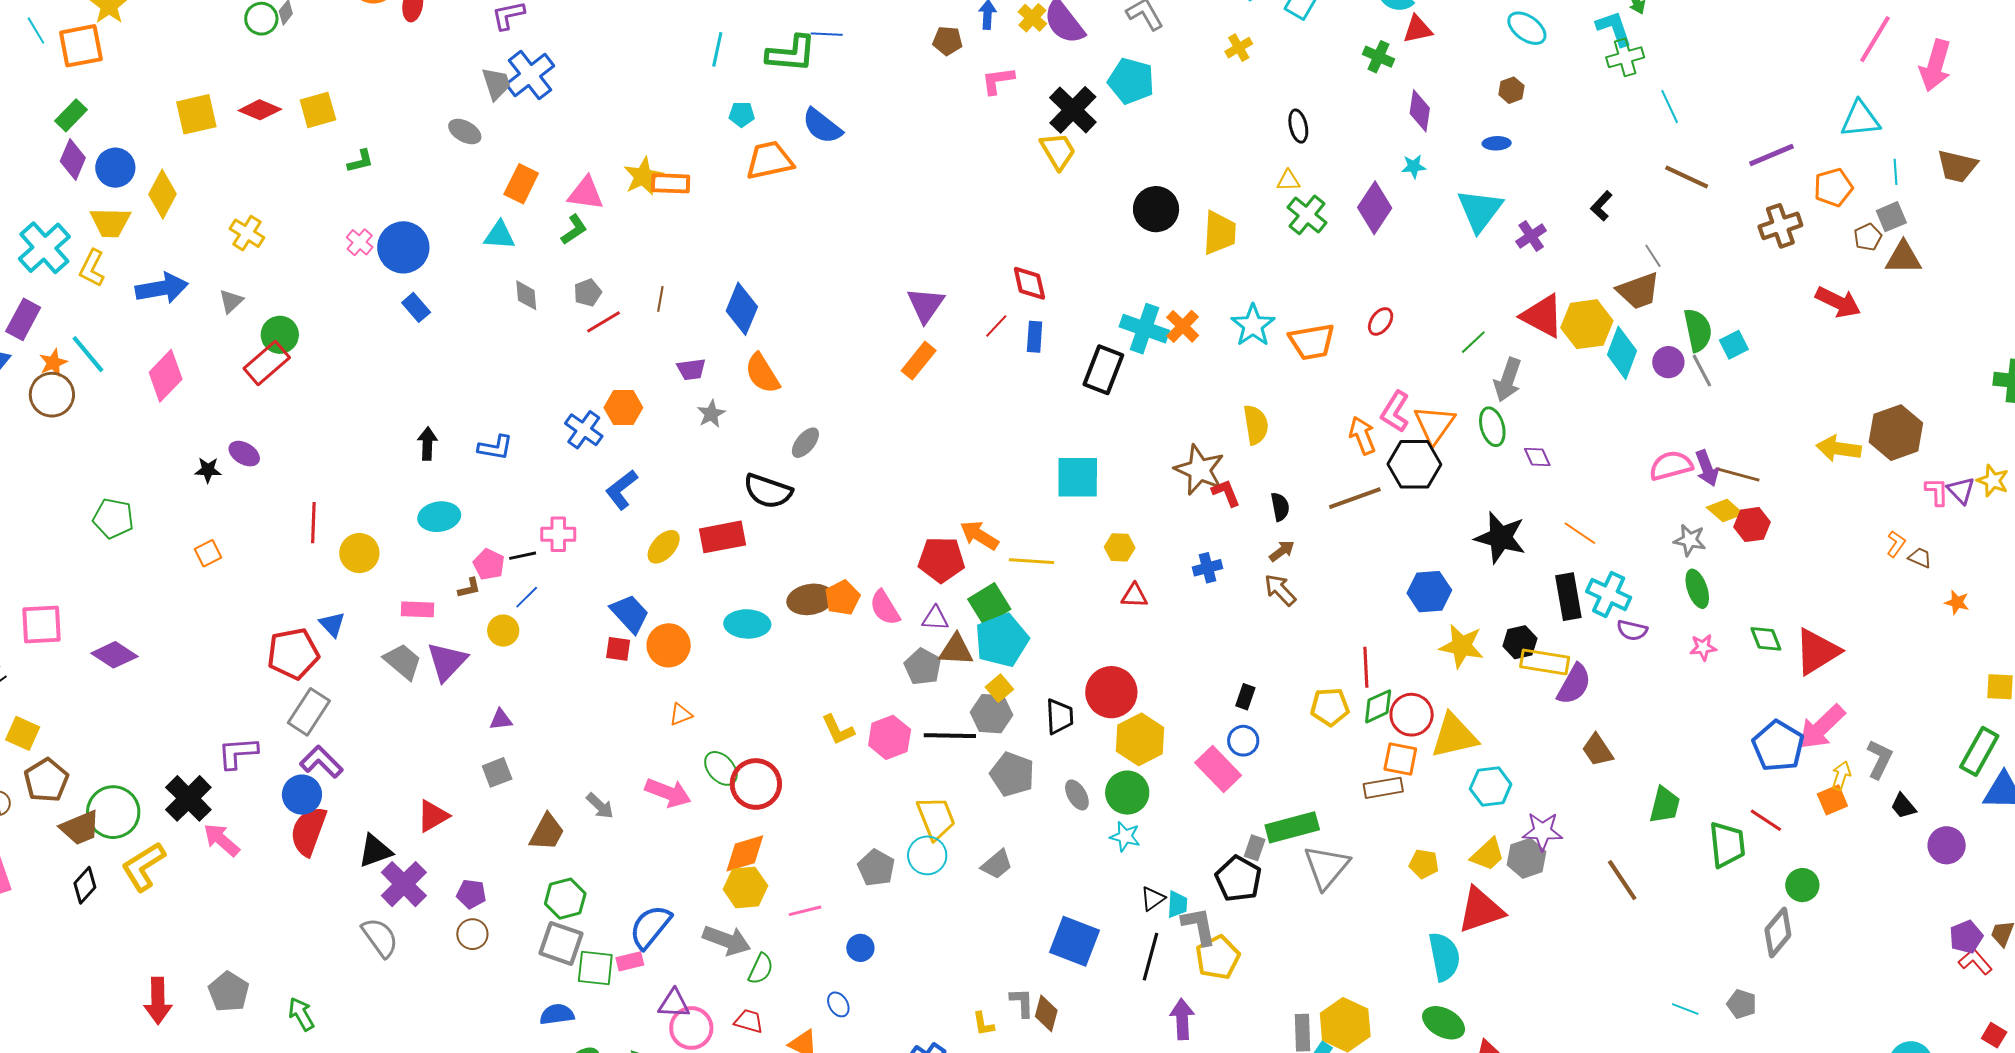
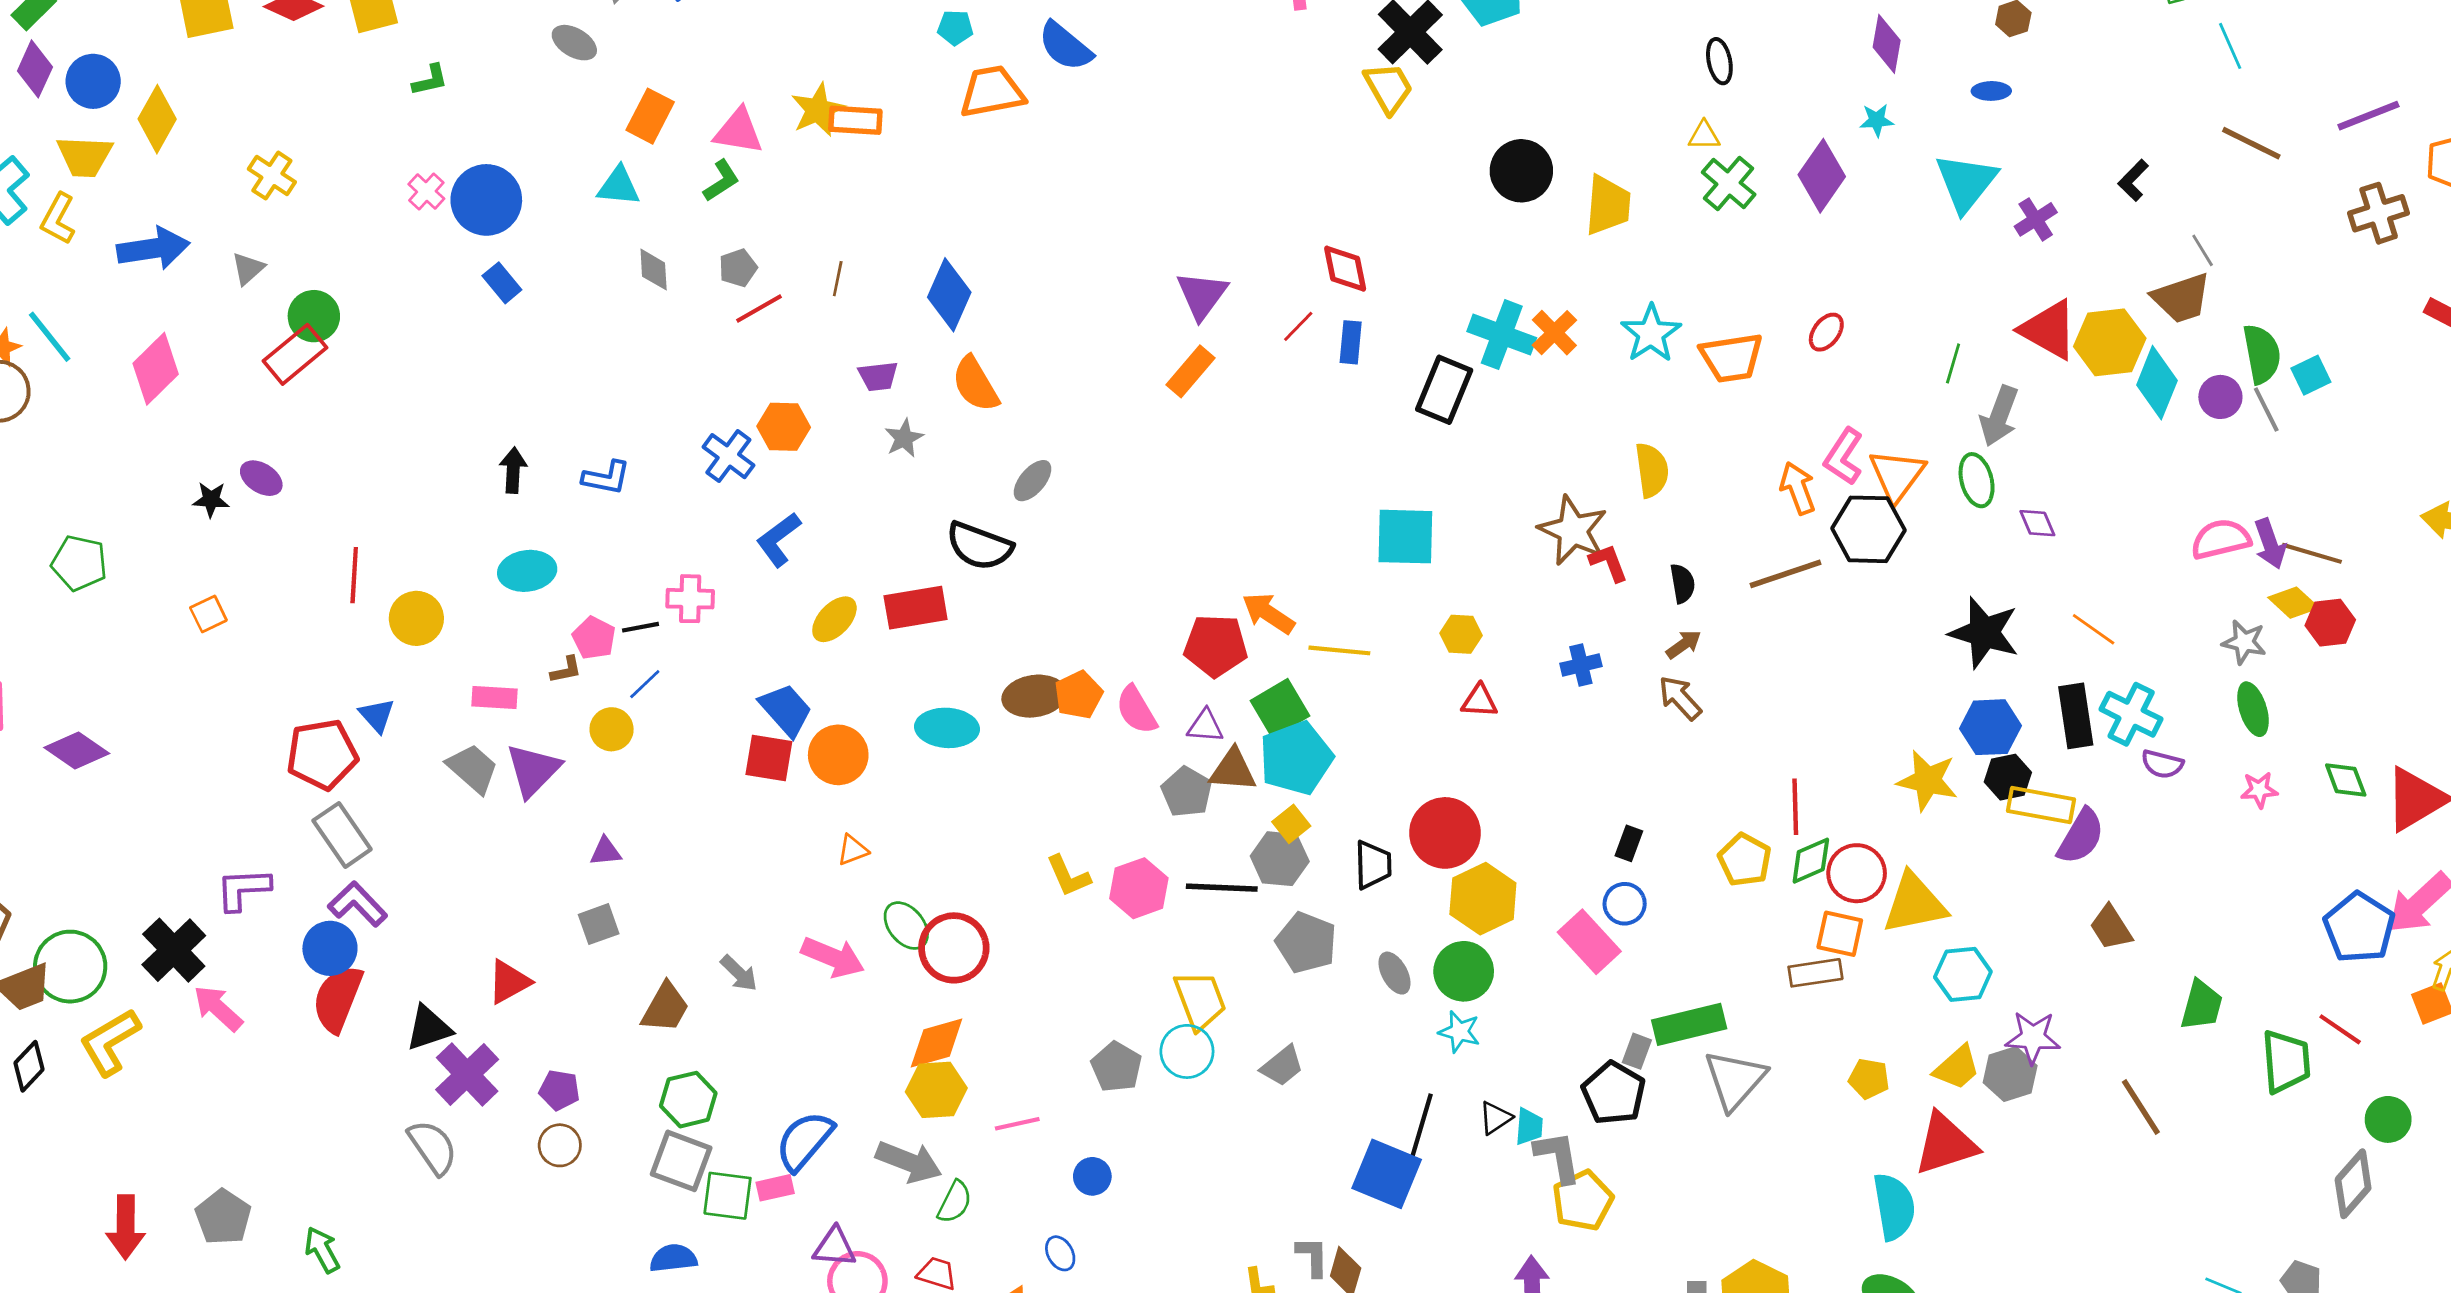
green line: (1473, 342) -> (1953, 363), turned -32
blue hexagon: (1429, 592) -> (1990, 727), moved
red square: (618, 649) -> (769, 758), size x1.4
yellow pentagon: (1330, 707) -> (1745, 860), turned 30
gray rectangle: (309, 712) -> (342, 835), turned -69
black line: (1151, 957) -> (1421, 1126), moved

